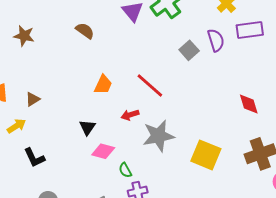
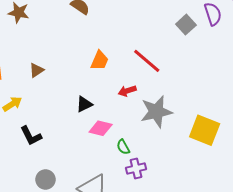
brown triangle: (33, 99) -> (36, 70), moved
black triangle: (87, 127) -> (84, 104), turned 30

